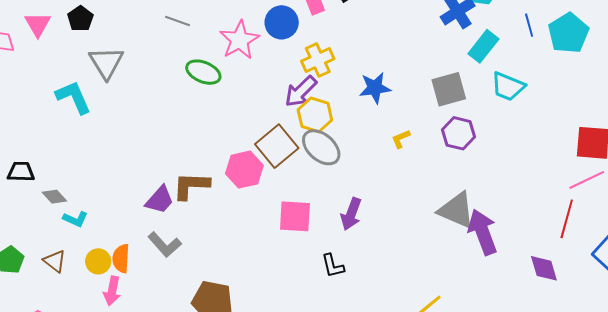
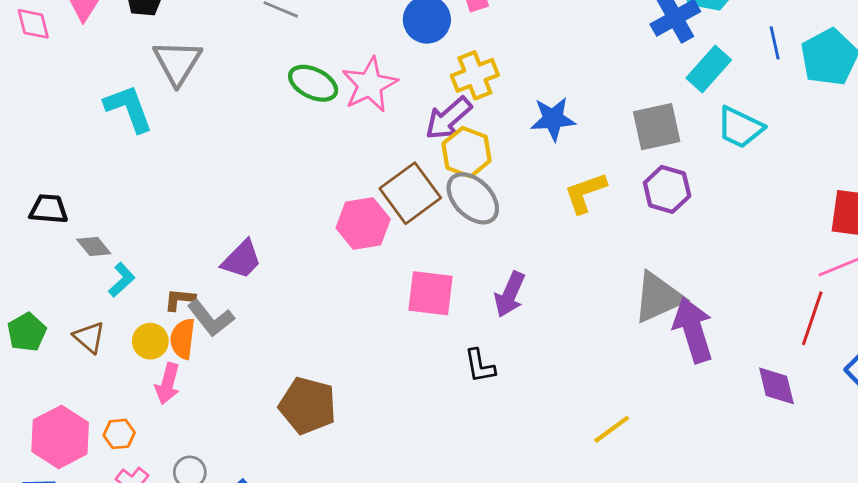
pink star: (239, 40) -> (370, 85), moved
yellow L-shape: (401, 139) -> (585, 193), size x1.6
brown L-shape: (191, 186) -> (180, 299), moved, size x0.6
gray triangle: (457, 210) -> (658, 297), turned -51
cyan L-shape: (75, 219) -> (122, 280), turned -70
gray L-shape: (165, 245) -> (211, 318), moved

